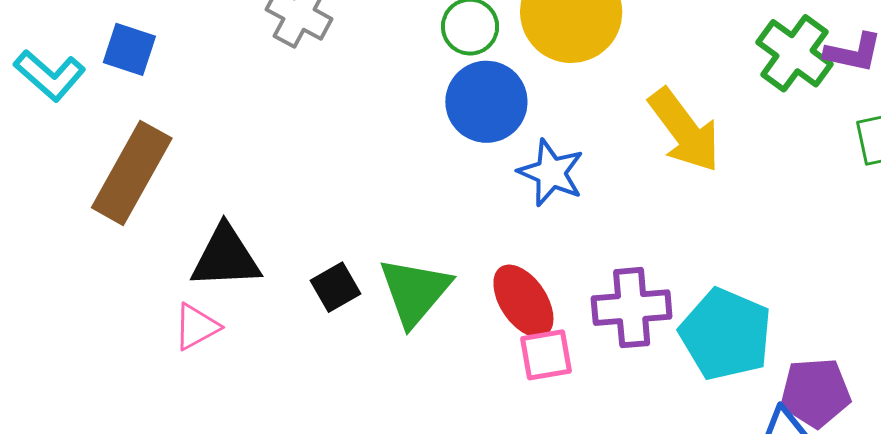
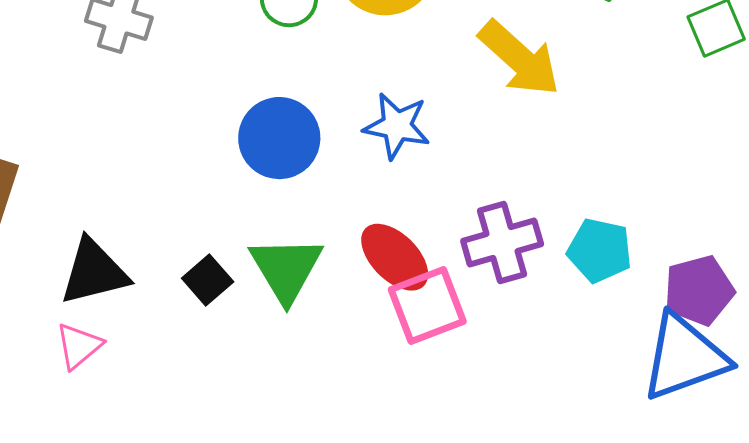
blue circle: (486, 102) -> (279, 138), moved
cyan pentagon: (726, 334) -> (600, 250), size x0.7
pink square: (546, 355) -> (427, 306), size x1.4

